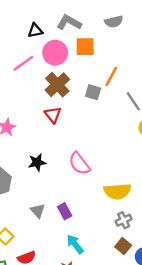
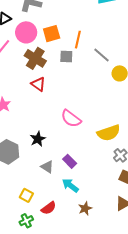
orange square: (85, 47) -> (52, 34), moved
black star: (37, 162) -> (38, 139), moved
cyan arrow: (75, 244) -> (70, 185), moved

